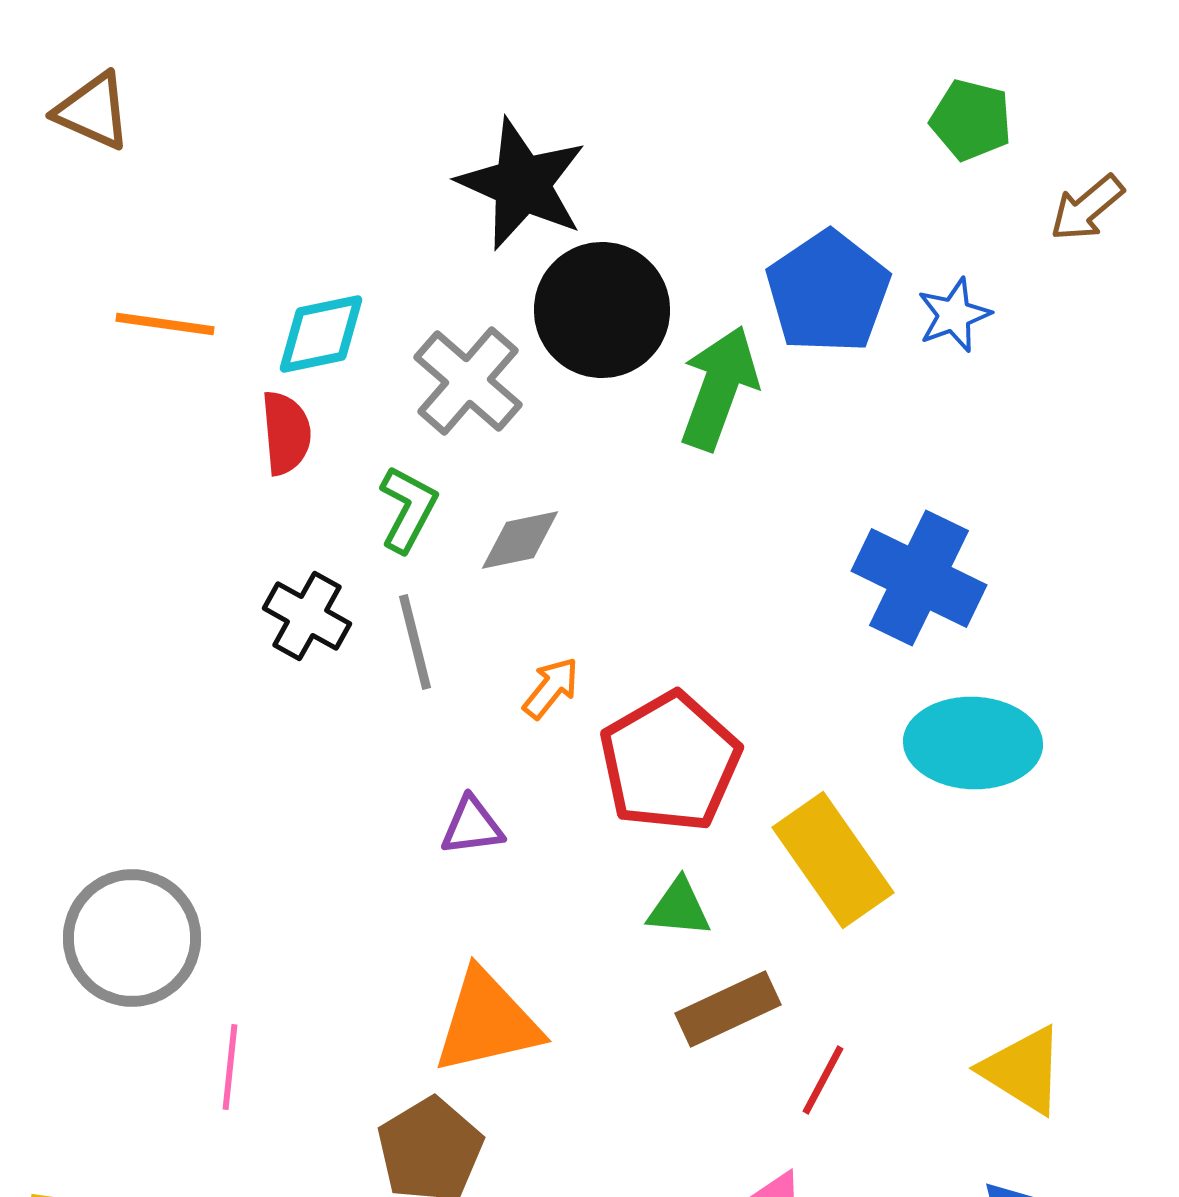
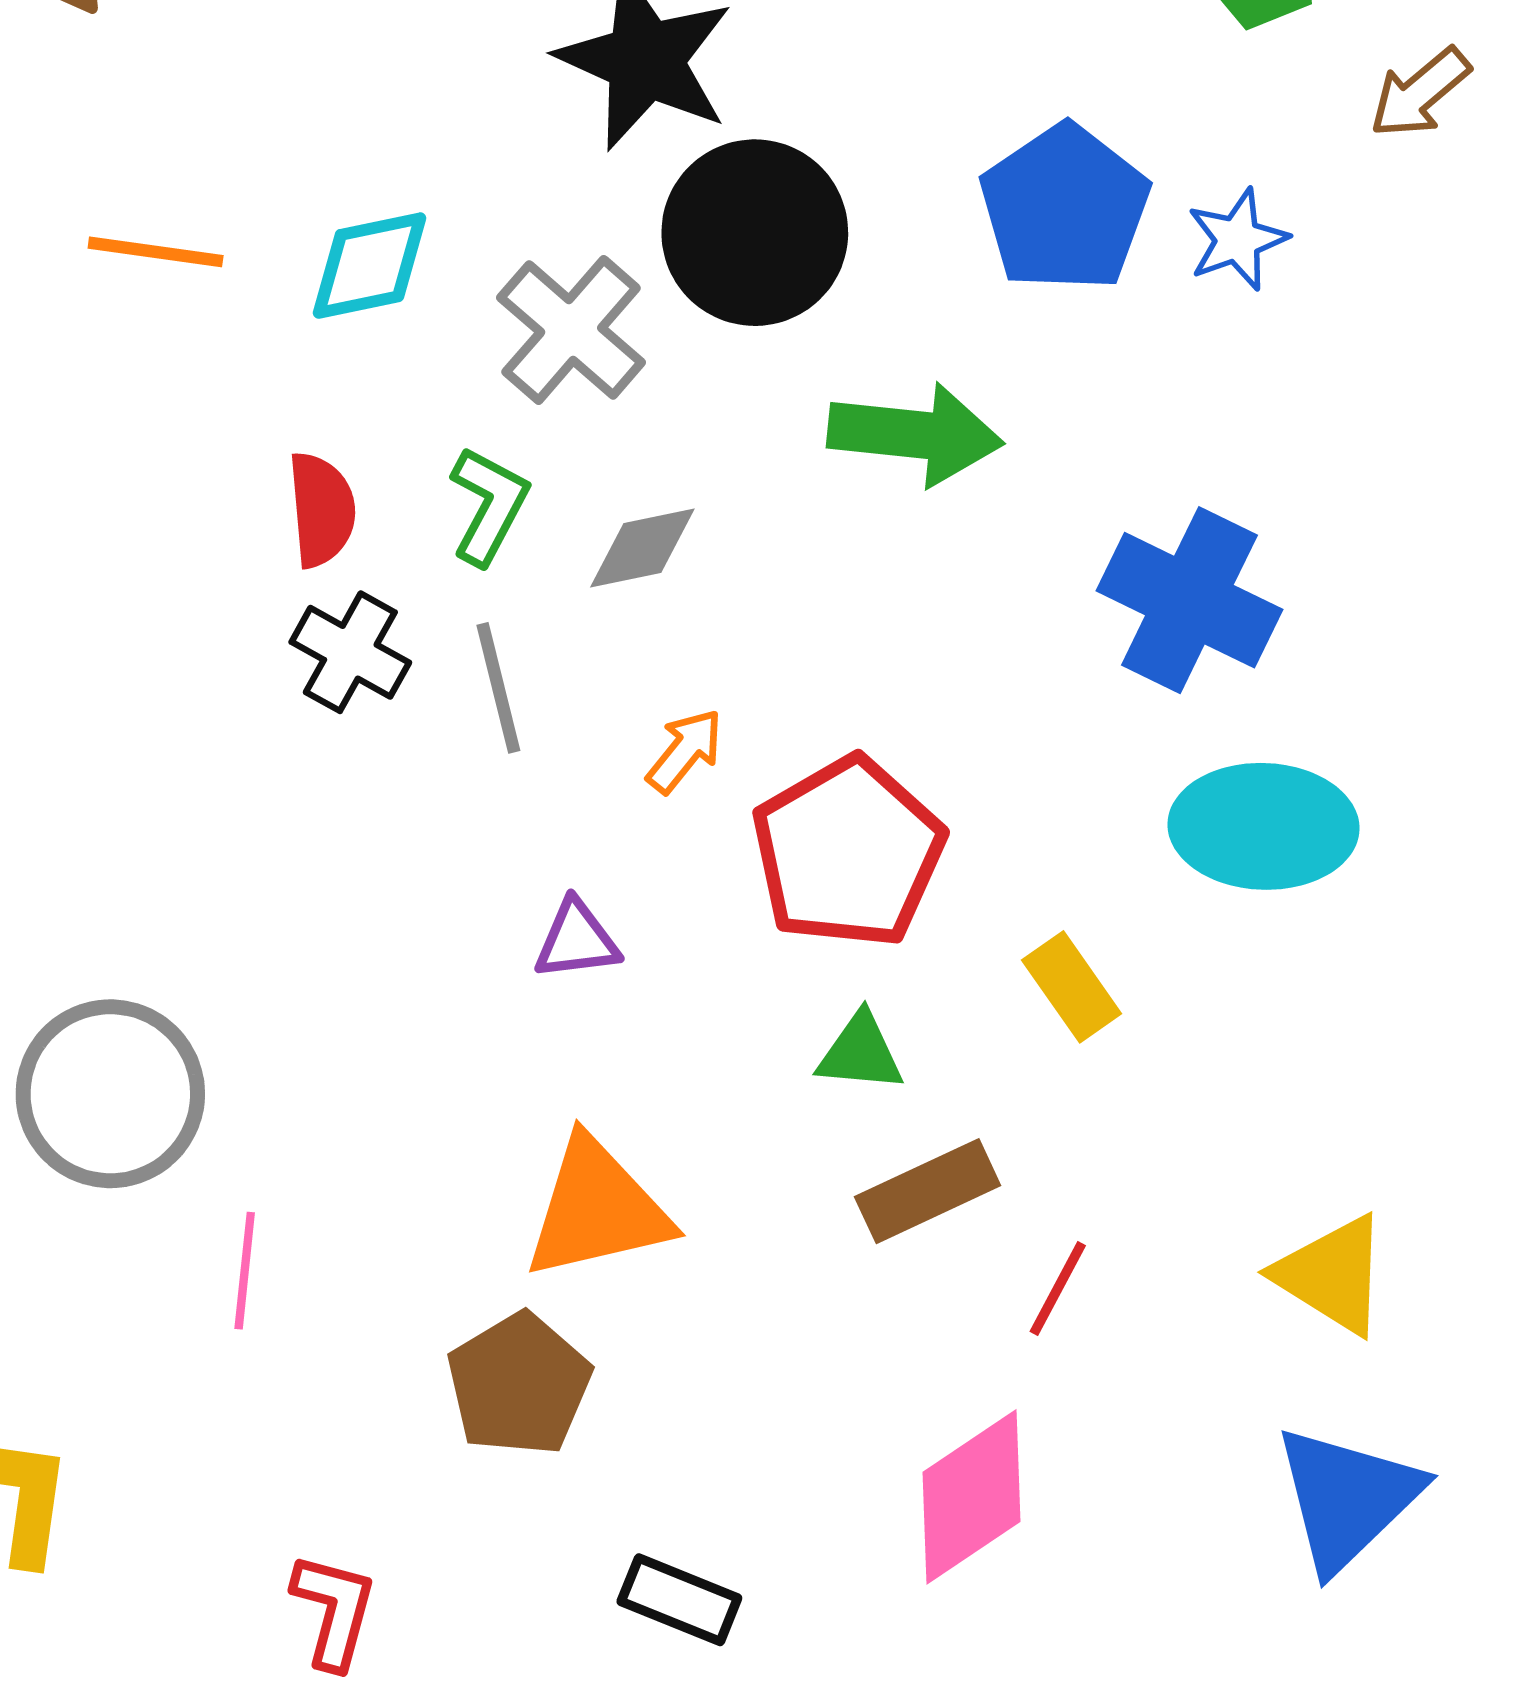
green arrow: (719, 388) -> (915, 434), moved, turned 76
red semicircle: (286, 433) -> (322, 510), moved
yellow rectangle: (833, 860) -> (1072, 987), size x0.6

